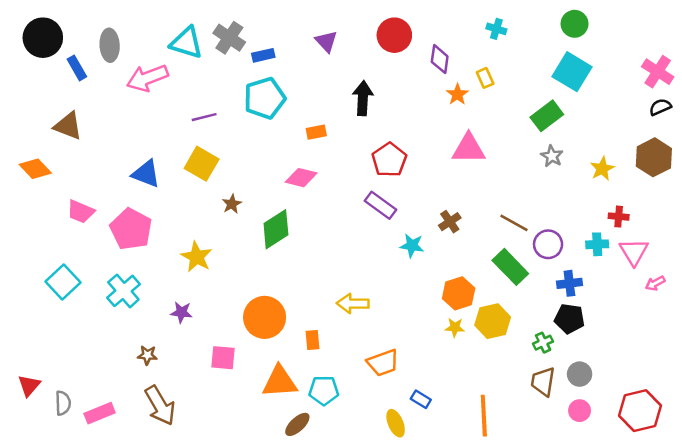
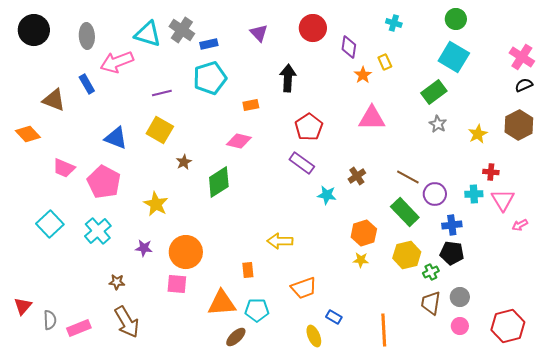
blue rectangle: (77, 68) -> (87, 84), moved
orange circle: (265, 317) -> (186, 252), moved
yellow hexagon: (493, 321) -> (407, 255), moved

